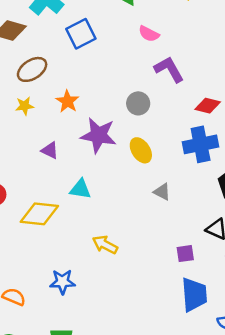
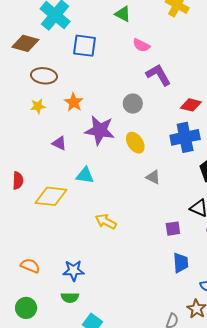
blue square: (81, 34) -> (85, 46), turned 35
brown ellipse: (32, 69) -> (44, 76), turned 40
blue star: (62, 282) -> (74, 271), moved
blue trapezoid: (194, 295) -> (181, 263), size x0.7

